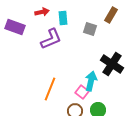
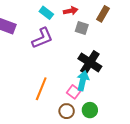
red arrow: (42, 12) -> (71, 11), moved
cyan rectangle: (63, 18) -> (46, 13), moved, turned -48
black cross: (112, 64) -> (90, 62), moved

